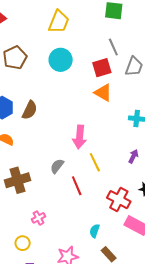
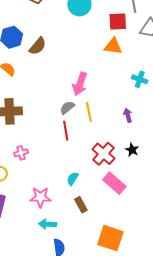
orange triangle: (103, 93) -> (113, 46), turned -36
purple arrow: (133, 156) -> (128, 115), turned -56
gray semicircle: (57, 166) -> (67, 108), moved

